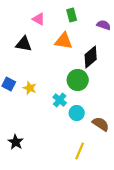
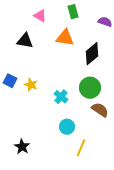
green circle: (78, 80) -> (90, 88), moved
cyan circle: (77, 113) -> (67, 127), moved
brown semicircle: (101, 124) -> (100, 110), moved
black star: (16, 142) -> (22, 147), moved

